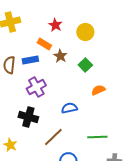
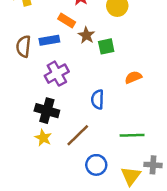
green square: (85, 65) -> (106, 46), moved, turned 32
blue semicircle: (69, 108) -> (97, 99), turned -77
yellow star: (10, 145) -> (43, 138), moved

